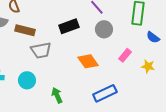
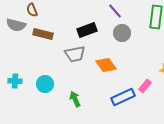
gray trapezoid: (41, 50) -> (75, 54), moved
pink rectangle: (125, 55) -> (145, 86), moved

